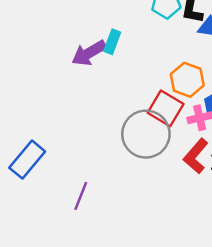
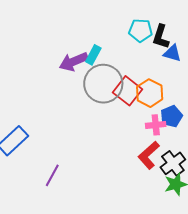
red square: (166, 108) -> (128, 91), moved
gray circle: (146, 134) -> (103, 84), moved

